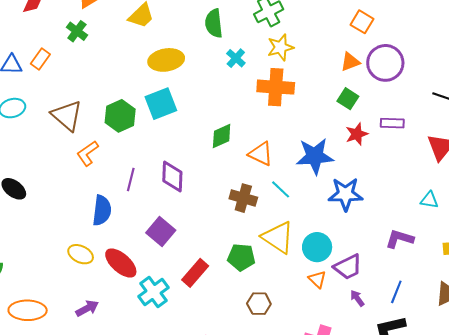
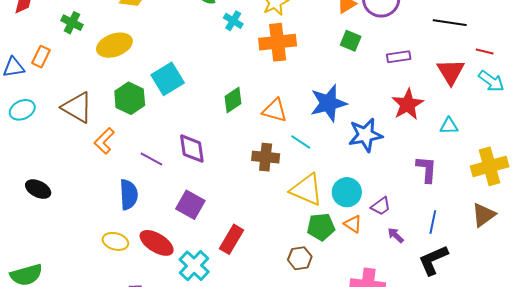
yellow ellipse: (166, 60) -> (114, 45), moved
red star: (357, 134) -> (408, 104), moved, size x1.4
purple line: (131, 180) -> (151, 159), turned -65
purple L-shape: (400, 239) -> (427, 169), turned 88
green pentagon: (241, 257) -> (321, 227), moved
purple trapezoid: (348, 267) -> (381, 206), size x0.7

